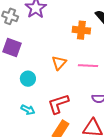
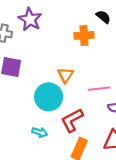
pink line: (88, 66) -> (99, 89), moved
cyan circle: (28, 79) -> (49, 97), moved, size x1.6

